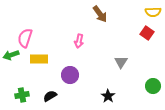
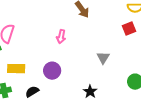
red square: (147, 33) -> (129, 29), turned 32
yellow rectangle: (39, 59) -> (16, 69), moved

